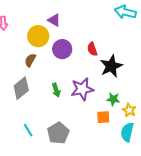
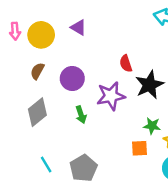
yellow circle: (38, 36) -> (41, 35), moved
purple circle: (62, 49) -> (72, 78), moved
brown semicircle: (30, 60) -> (37, 71), moved
purple star: (82, 89) -> (111, 96), moved

